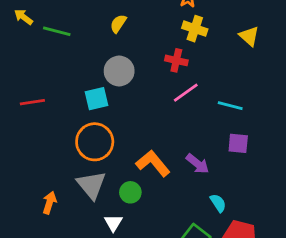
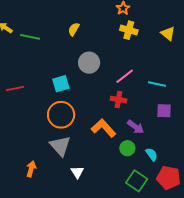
red cross: (176, 60) -> (118, 100), moved
gray circle: (119, 71) -> (89, 63), moved
green circle: (130, 192) -> (127, 148), moved
orange arrow: (49, 203) -> (31, 169), moved

